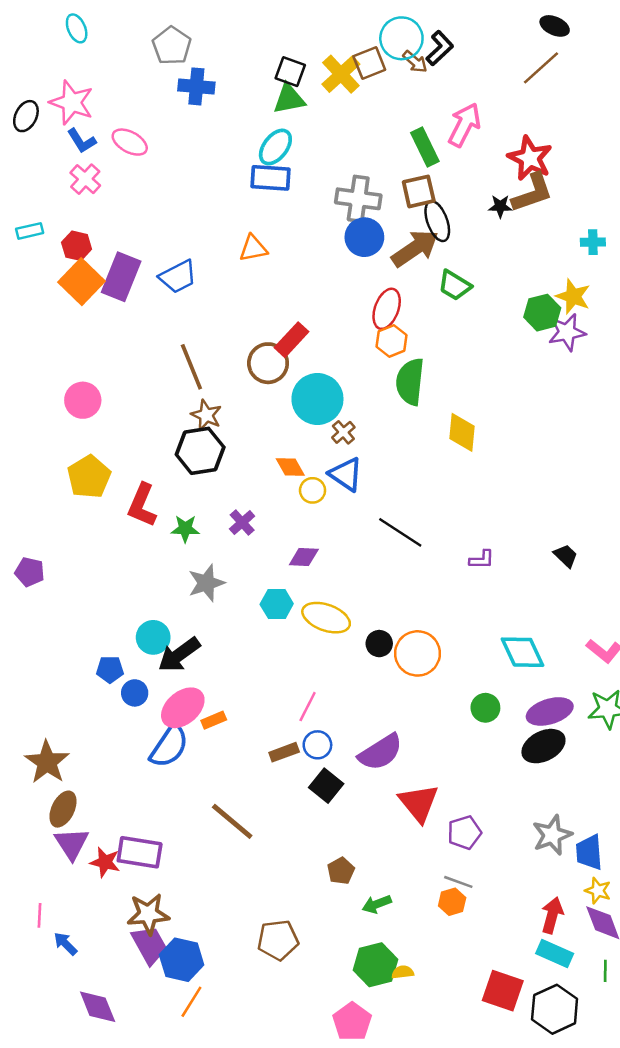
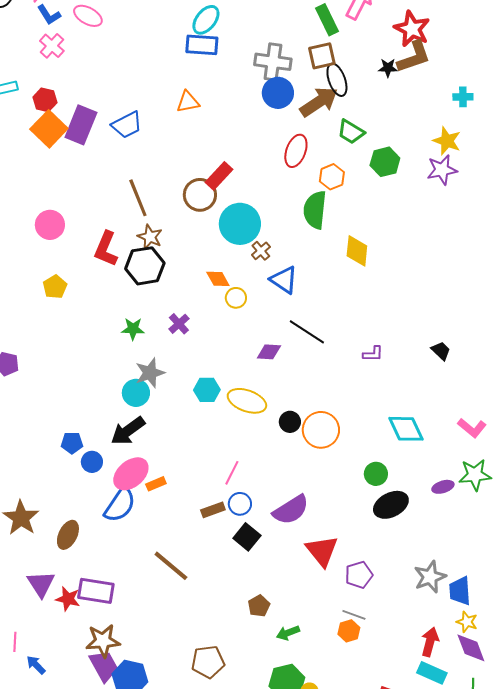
green hexagon: (542, 313) -> (385, 162), moved
orange hexagon: (392, 341) -> (332, 177), moved
blue triangle: (346, 474) -> (284, 280), moved
yellow pentagon: (89, 477) -> (55, 287), size x0.7
red L-shape: (142, 505) -> (106, 249), moved
purple diamond: (304, 557) -> (269, 352), moved
cyan circle: (153, 637) -> (136, 393), moved
purple ellipse: (550, 711) -> (443, 487), moved, size x0.6
black ellipse: (543, 746) -> (391, 505), moved
brown ellipse: (63, 809) -> (68, 535), moved

